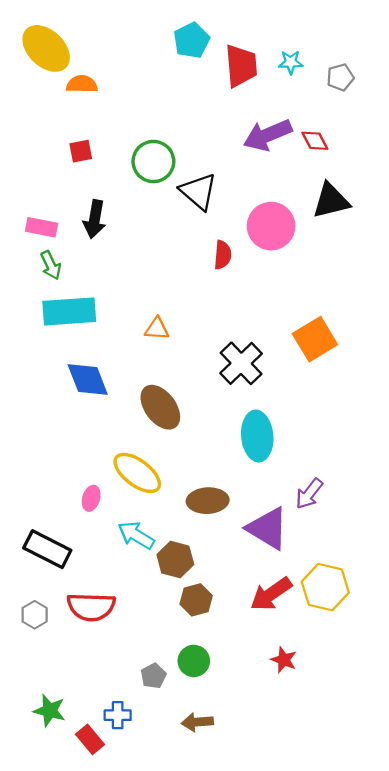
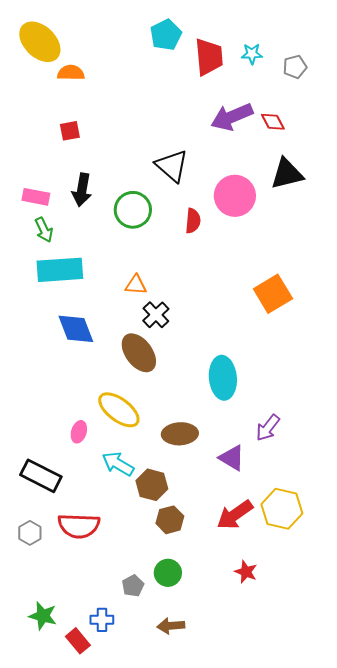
green circle: (153, 161) -> (133, 210), moved
black cross: (241, 363) -> (156, 315), moved, size x0.7
purple triangle: (268, 528) -> (232, 458), size x0.7

